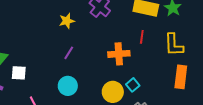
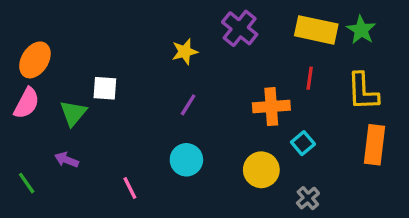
white square: (19, 73) -> (105, 88), moved
cyan square: (133, 85) -> (303, 143), moved

